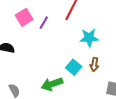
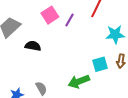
cyan square: (74, 67) -> (100, 64), turned 35

